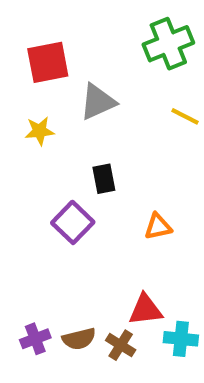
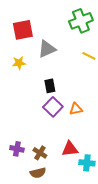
purple square: (73, 222) -> (53, 107), moved
purple cross: (35, 339) -> (17, 149), moved, turned 32
brown semicircle: (79, 339) -> (38, 173), moved
brown cross: (121, 345) -> (40, 153), moved

